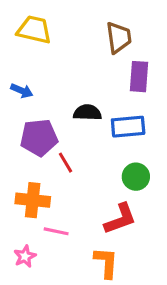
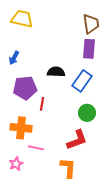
brown trapezoid: (119, 38) -> (91, 24), moved
blue arrow: (22, 91) -> (14, 58), turned 96
blue rectangle: (128, 127) -> (82, 81), turned -50
red line: (66, 163) -> (42, 104), turned 40

